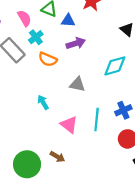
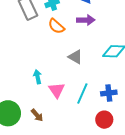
cyan arrow: (43, 102) -> (38, 77), moved

